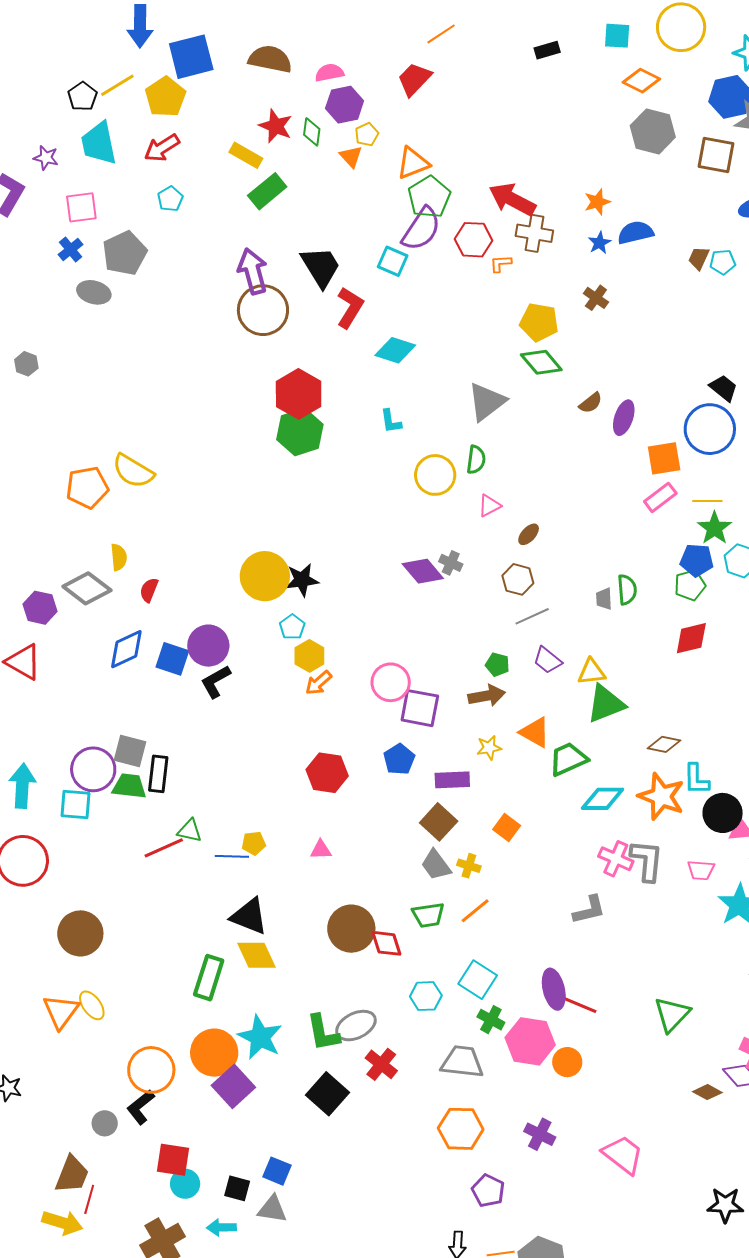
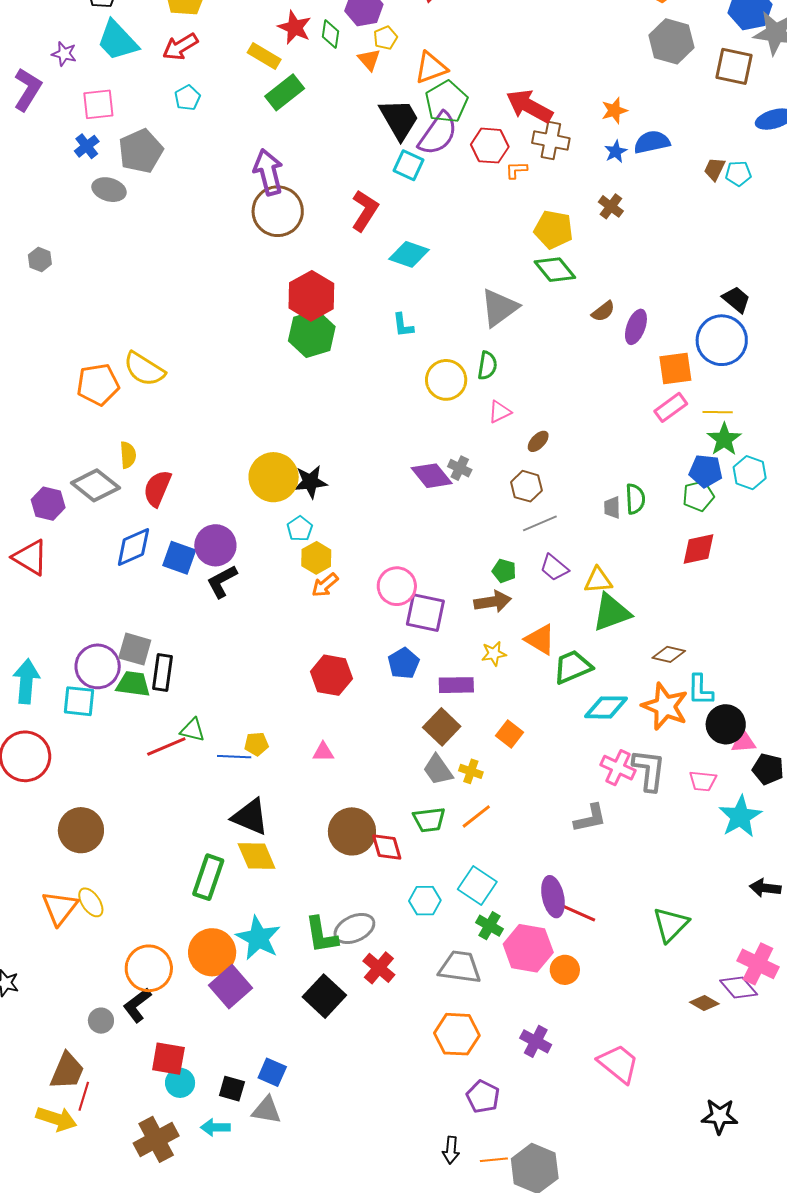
cyan trapezoid: (99, 143) -> (117, 41), turned -33
black trapezoid: (321, 267) -> (399, 119), moved
red semicircle: (149, 590) -> (157, 488), size x1.5

